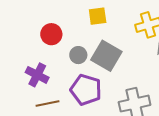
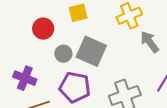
red circle: (51, 34) -> (43, 29), moved

